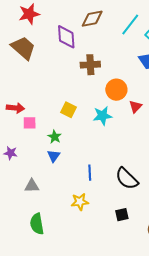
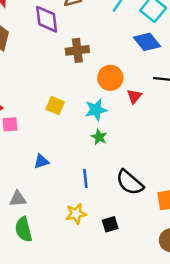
green star: (55, 137) -> (99, 137), moved
blue triangle: (54, 156) -> (41, 161), turned 40
black square: (122, 215) -> (110, 224), moved
green semicircle: (37, 224) -> (24, 229), moved

